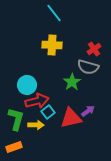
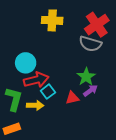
red cross: (94, 49) -> (97, 25), size x1.6
green star: (72, 82) -> (86, 77), moved
red triangle: (71, 118) -> (72, 98), size x0.6

